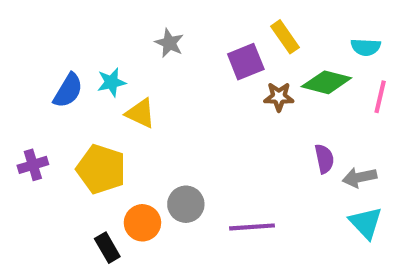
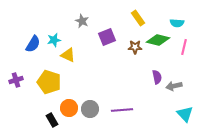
purple square: (246, 62) -> (107, 37), moved
gray circle: (186, 204) -> (90, 109), moved
cyan triangle: (366, 223) -> (185, 114), moved

